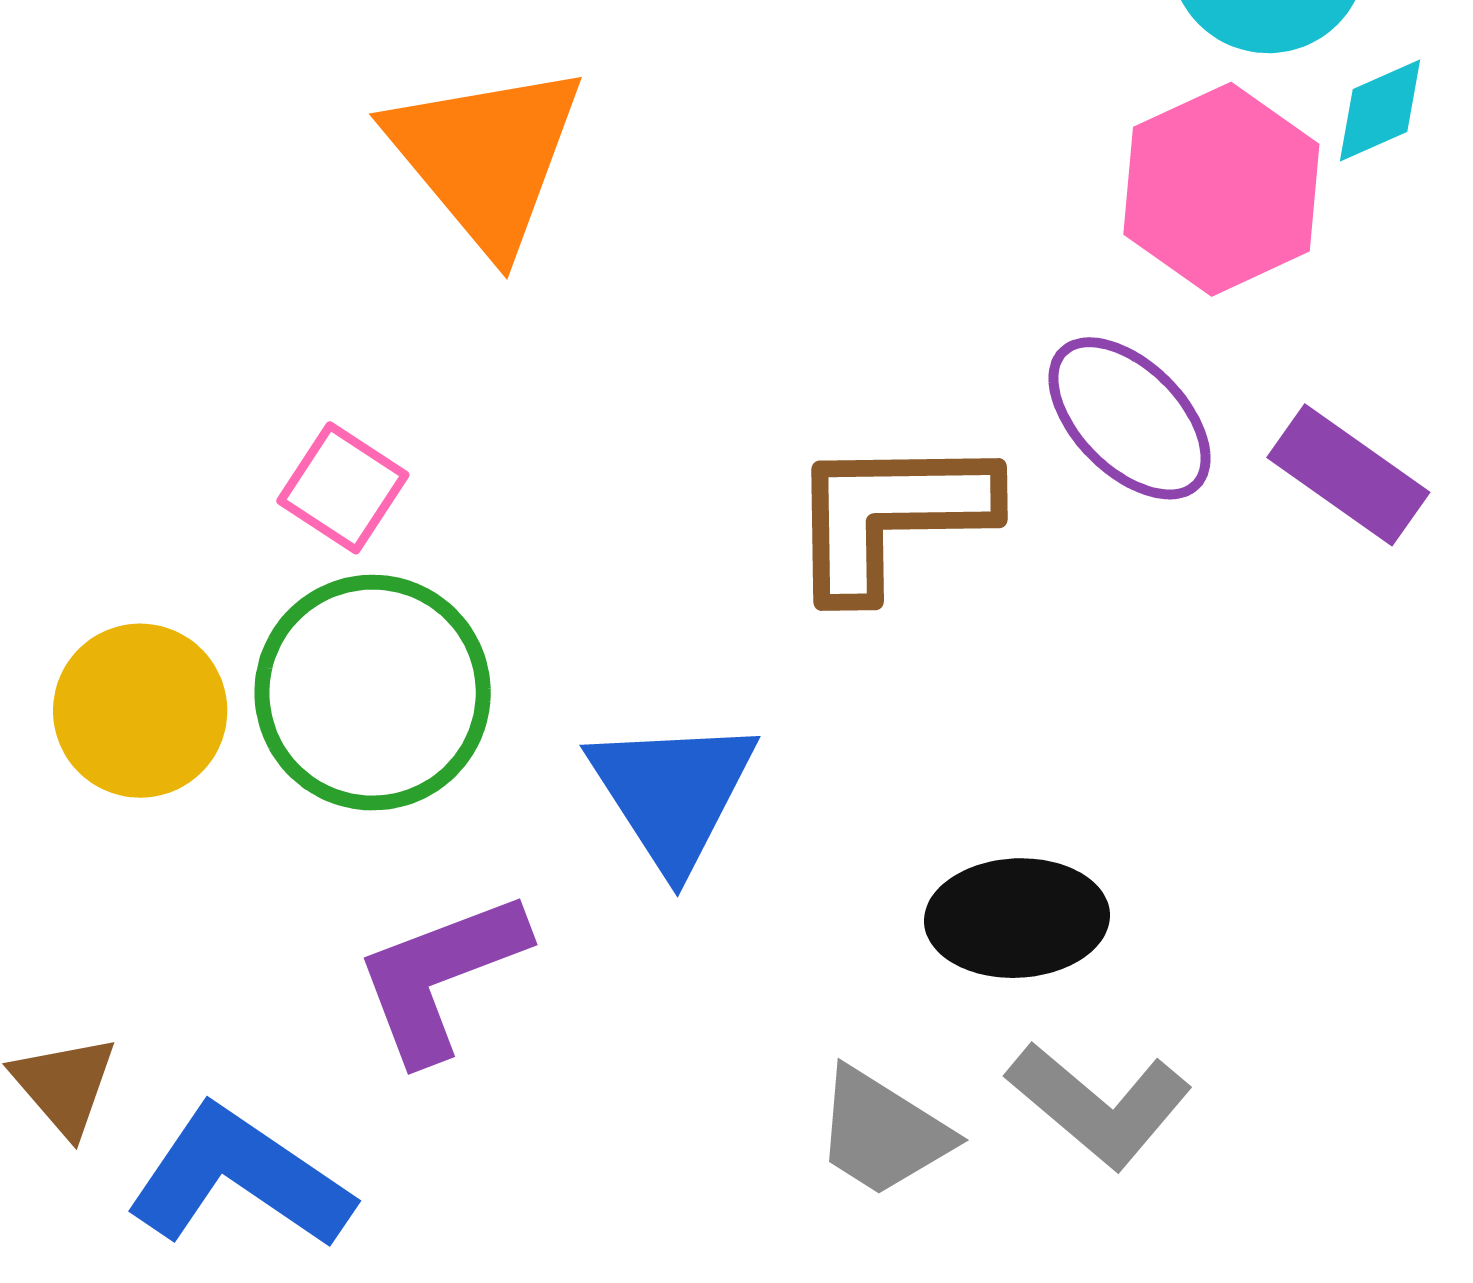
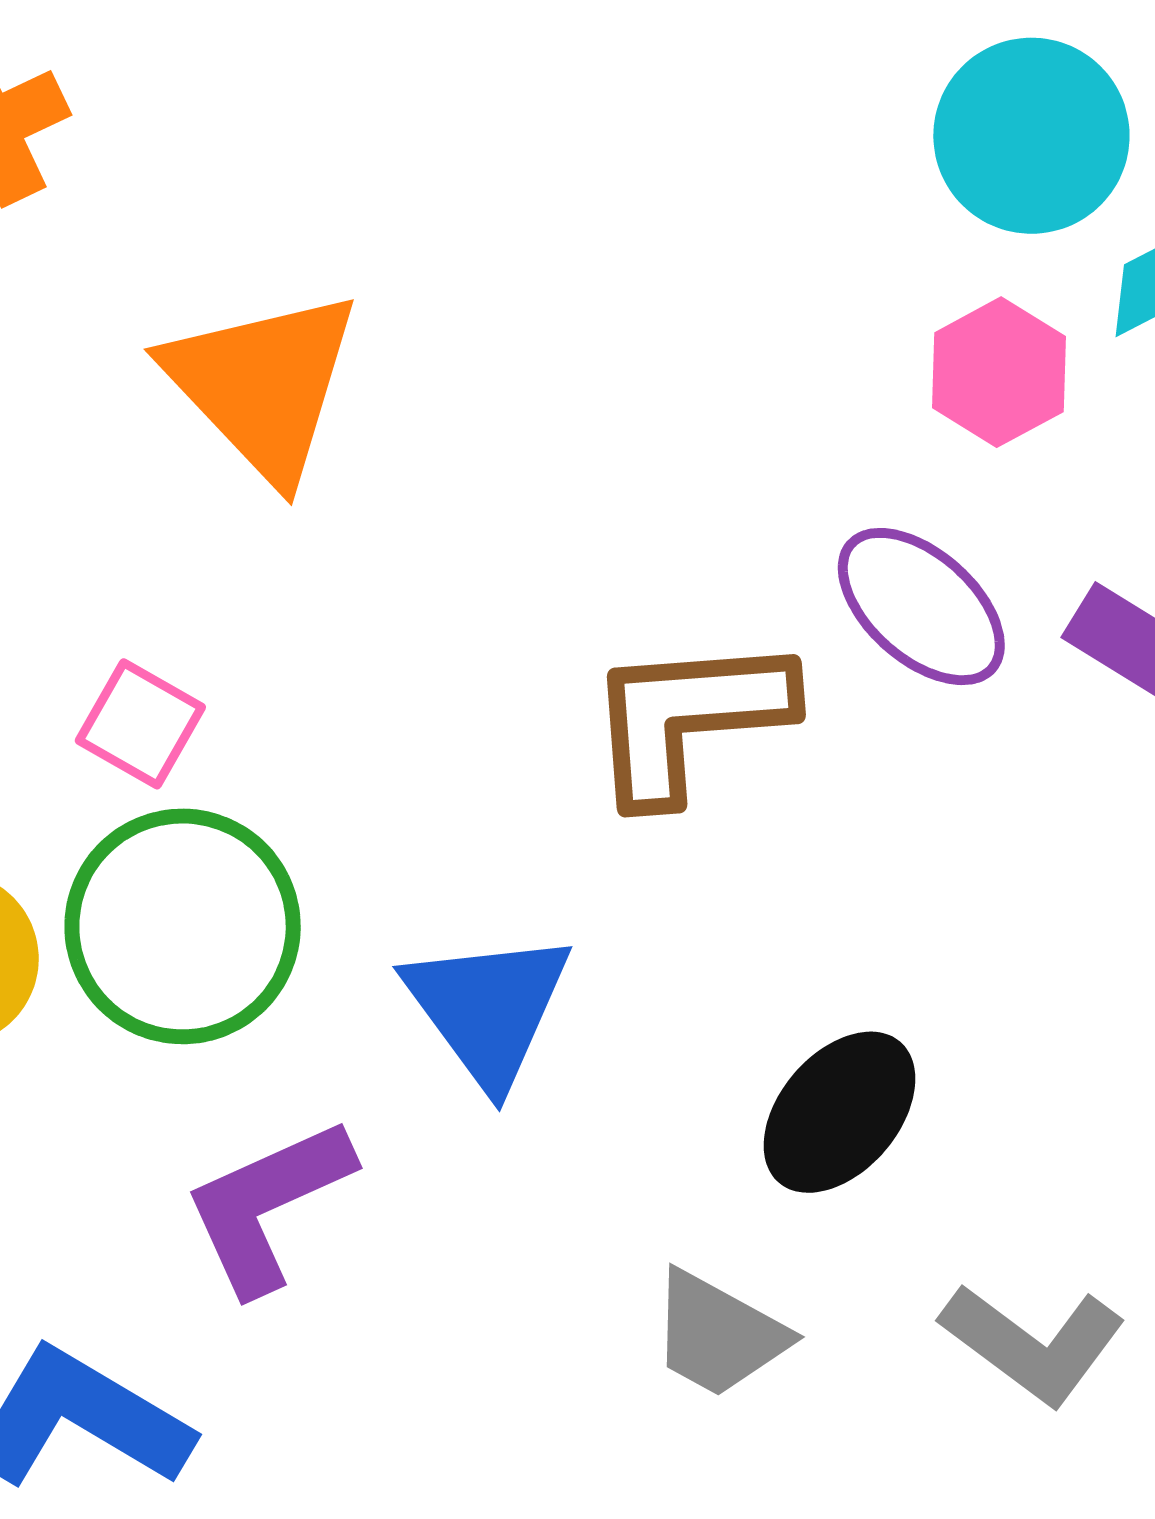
pink hexagon: (1221, 189) -> (999, 372), size x0.7
black ellipse: (1017, 918) -> (839, 1112), turned -43
gray L-shape: (1099, 1105) -> (1033, 1344), moved

